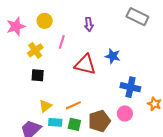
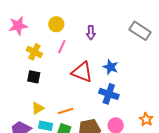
yellow circle: (45, 21) -> (56, 24), moved
yellow cross: (35, 50) -> (34, 52), turned -35
blue cross: (130, 87) -> (109, 94), moved

